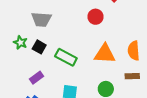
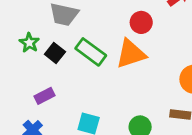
orange triangle: (105, 54) -> (131, 54), moved, turned -30
green rectangle: (66, 57) -> (91, 52), moved

